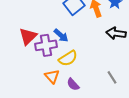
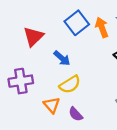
red triangle: (28, 36) -> (33, 37), moved
purple cross: (46, 45) -> (21, 81), moved

